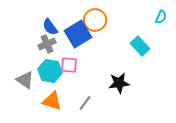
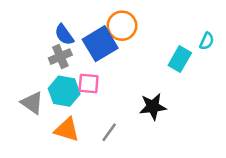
cyan semicircle: (161, 17) -> (207, 41), moved
cyan rectangle: (140, 46) -> (180, 59), turned 72

